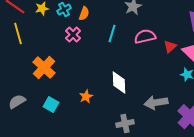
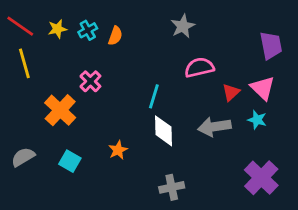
pink cross: (73, 34) -> (90, 81), moved
cyan line: (112, 34) -> (154, 96), moved
red triangle: (170, 46) -> (231, 92), moved
gray arrow: (156, 102) -> (214, 127), moved

